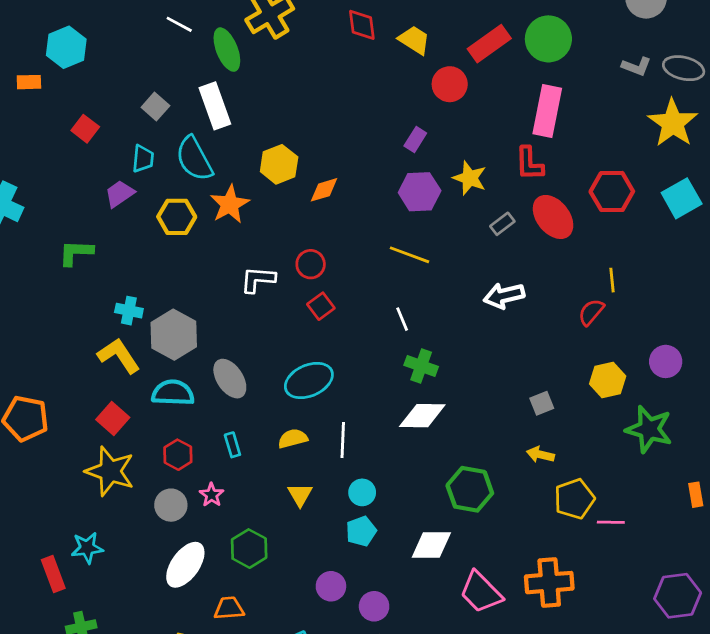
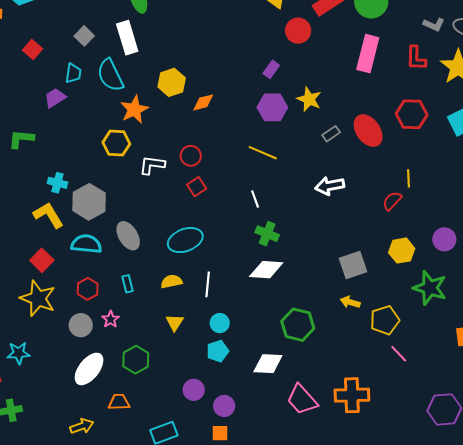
red L-shape: (529, 164) -> (416, 58), moved
yellow hexagon: (177, 217) -> (116, 143), moved
gray square: (542, 403) -> (353, 265), size x1.6
yellow pentagon: (574, 499) -> (385, 320), moved
pink line: (611, 522) -> (399, 354), turned 42

